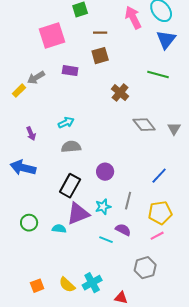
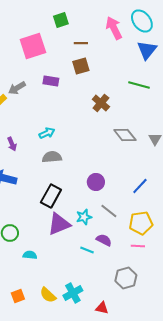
purple circle: (105, 172) -> (96, 182), moved
gray line: (128, 201) -> (109, 211), turned -66
cyan semicircle: (59, 229) -> (30, 255), moved
pink line: (157, 236) -> (138, 246), turned 32

